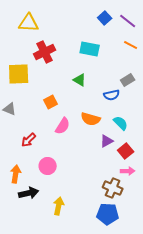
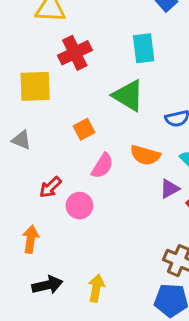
cyan rectangle: (90, 49) -> (144, 48), turned 72
green triangle: (80, 80) -> (128, 96), size x1.6
pink circle: (48, 166) -> (79, 206), moved
black arrow: (29, 193) -> (47, 285), moved

